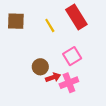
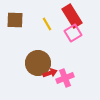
pink square: (72, 56) -> (73, 33), moved
brown circle: (40, 67) -> (38, 63), size x1.6

